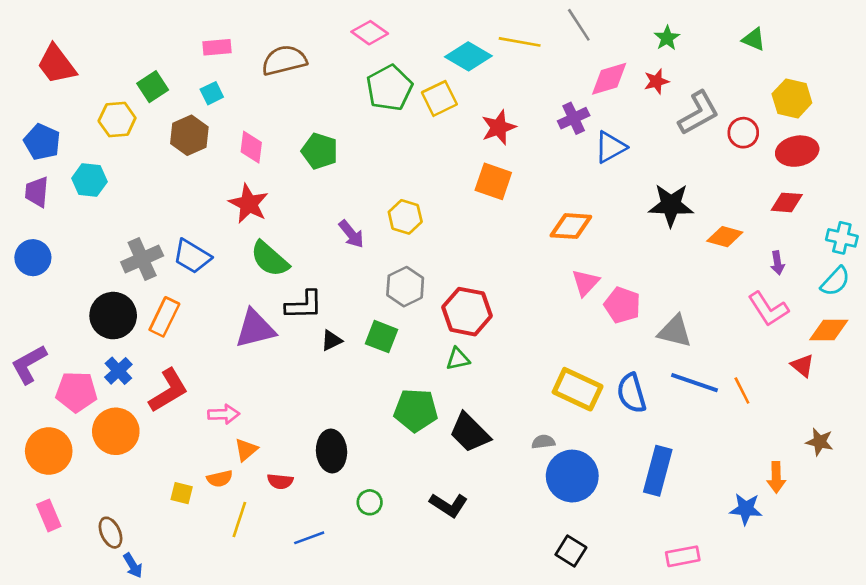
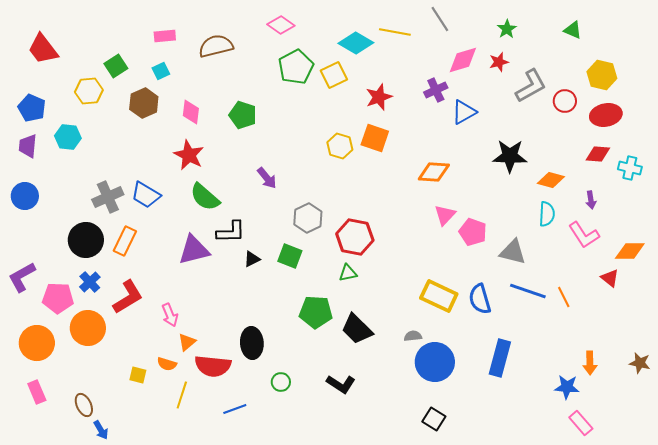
yellow hexagon: (405, 217) -> (340, 146), moved
cyan cross: (842, 238) -> (630, 168), moved
cyan semicircle: (835, 281) -> (547, 214), moved, turned -40
pink arrow: (224, 414) -> (170, 315), turned 70
brown star: (820, 442) -> (640, 363), moved
orange semicircle: (220, 479) -> (167, 364), turned 30
red semicircle: (280, 481) -> (213, 366), size x1.8
pink rectangle: (683, 556) -> (581, 423), moved, turned 60

